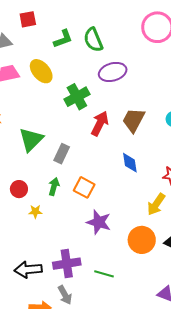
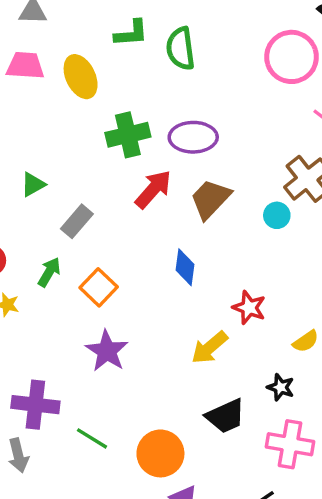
purple ellipse: (113, 72) -> (193, 137), moved
green triangle: (31, 140) -> (33, 184), size x0.6
orange circle: (142, 240) -> (160, 453), moved

